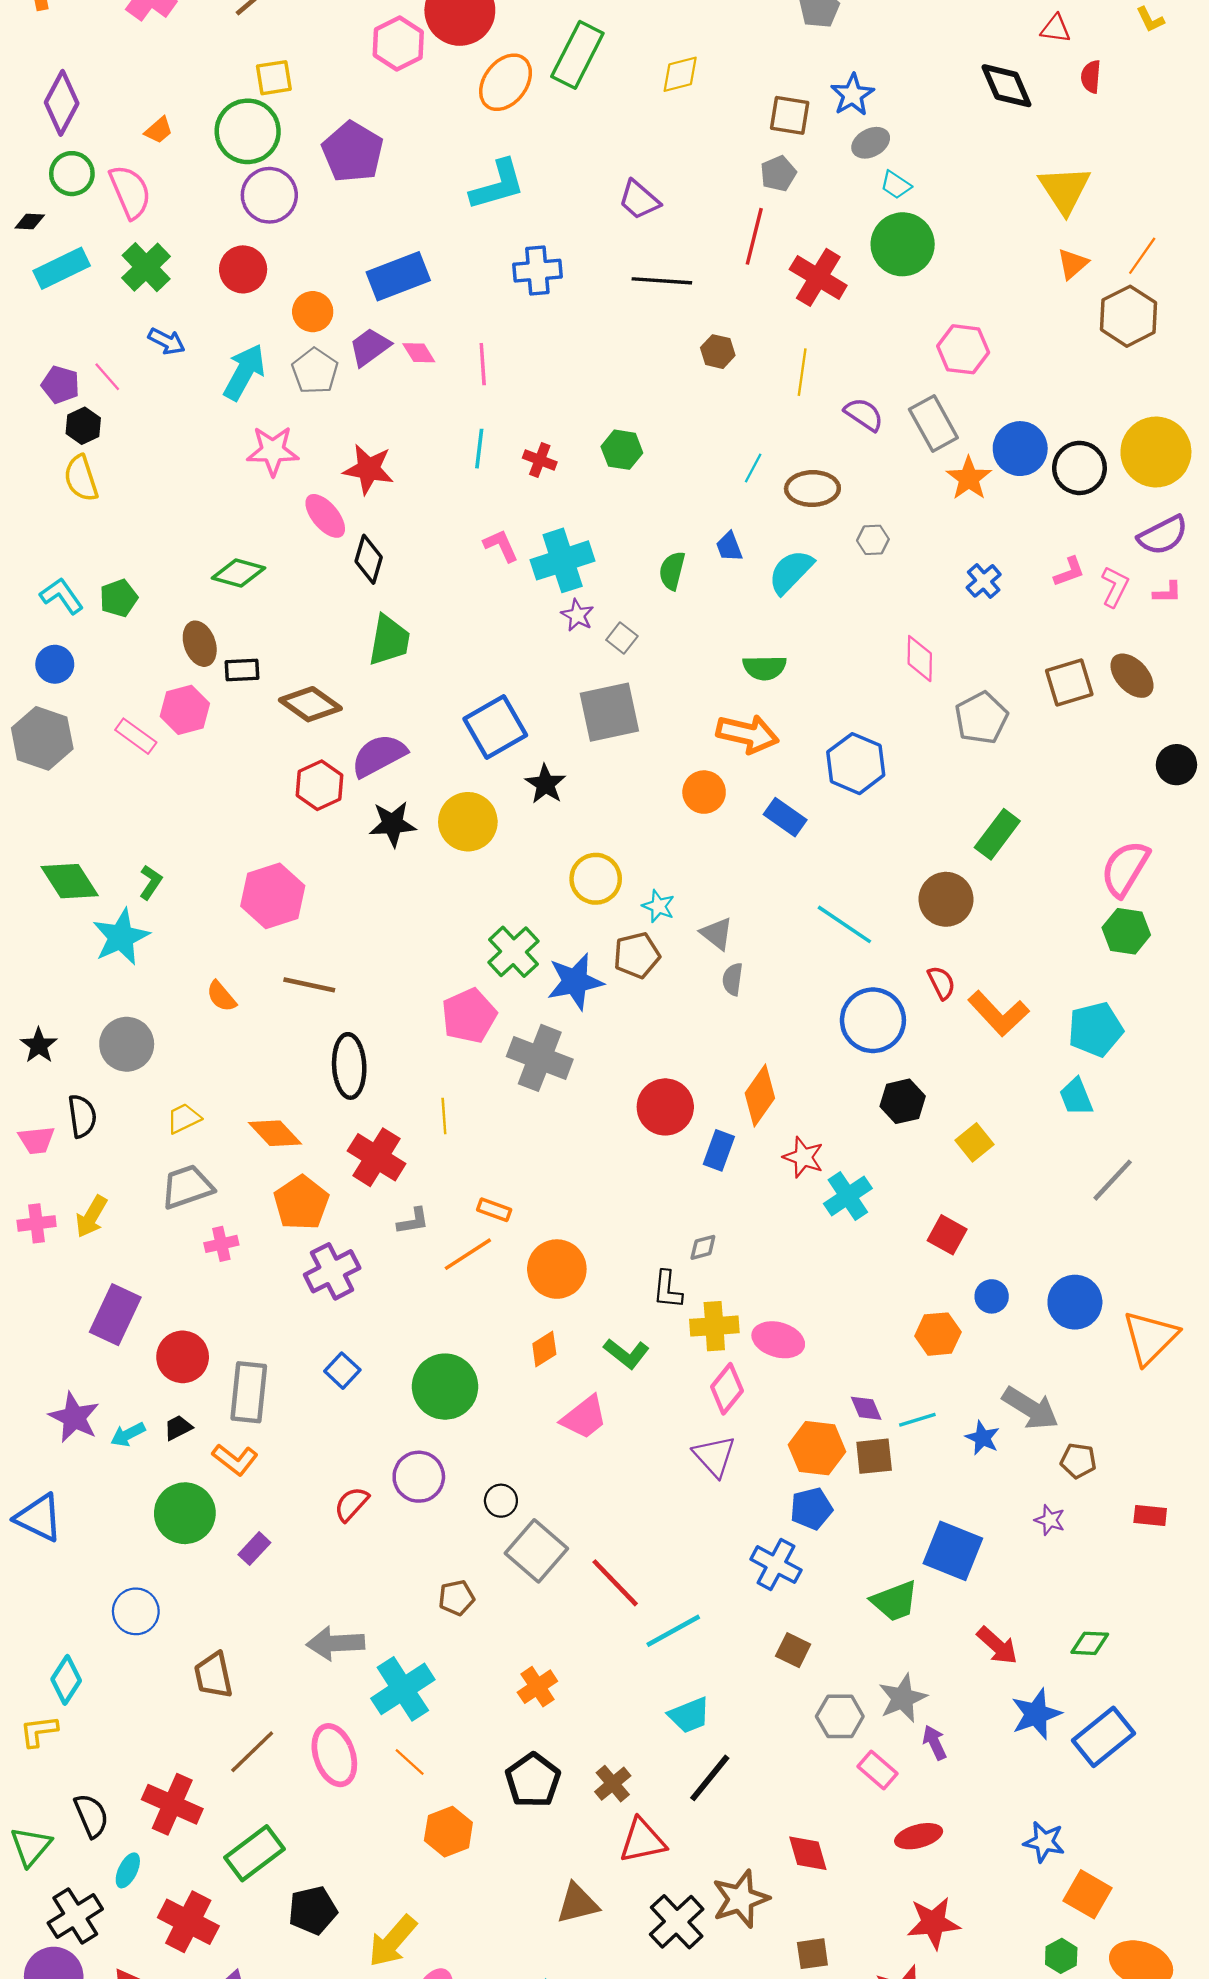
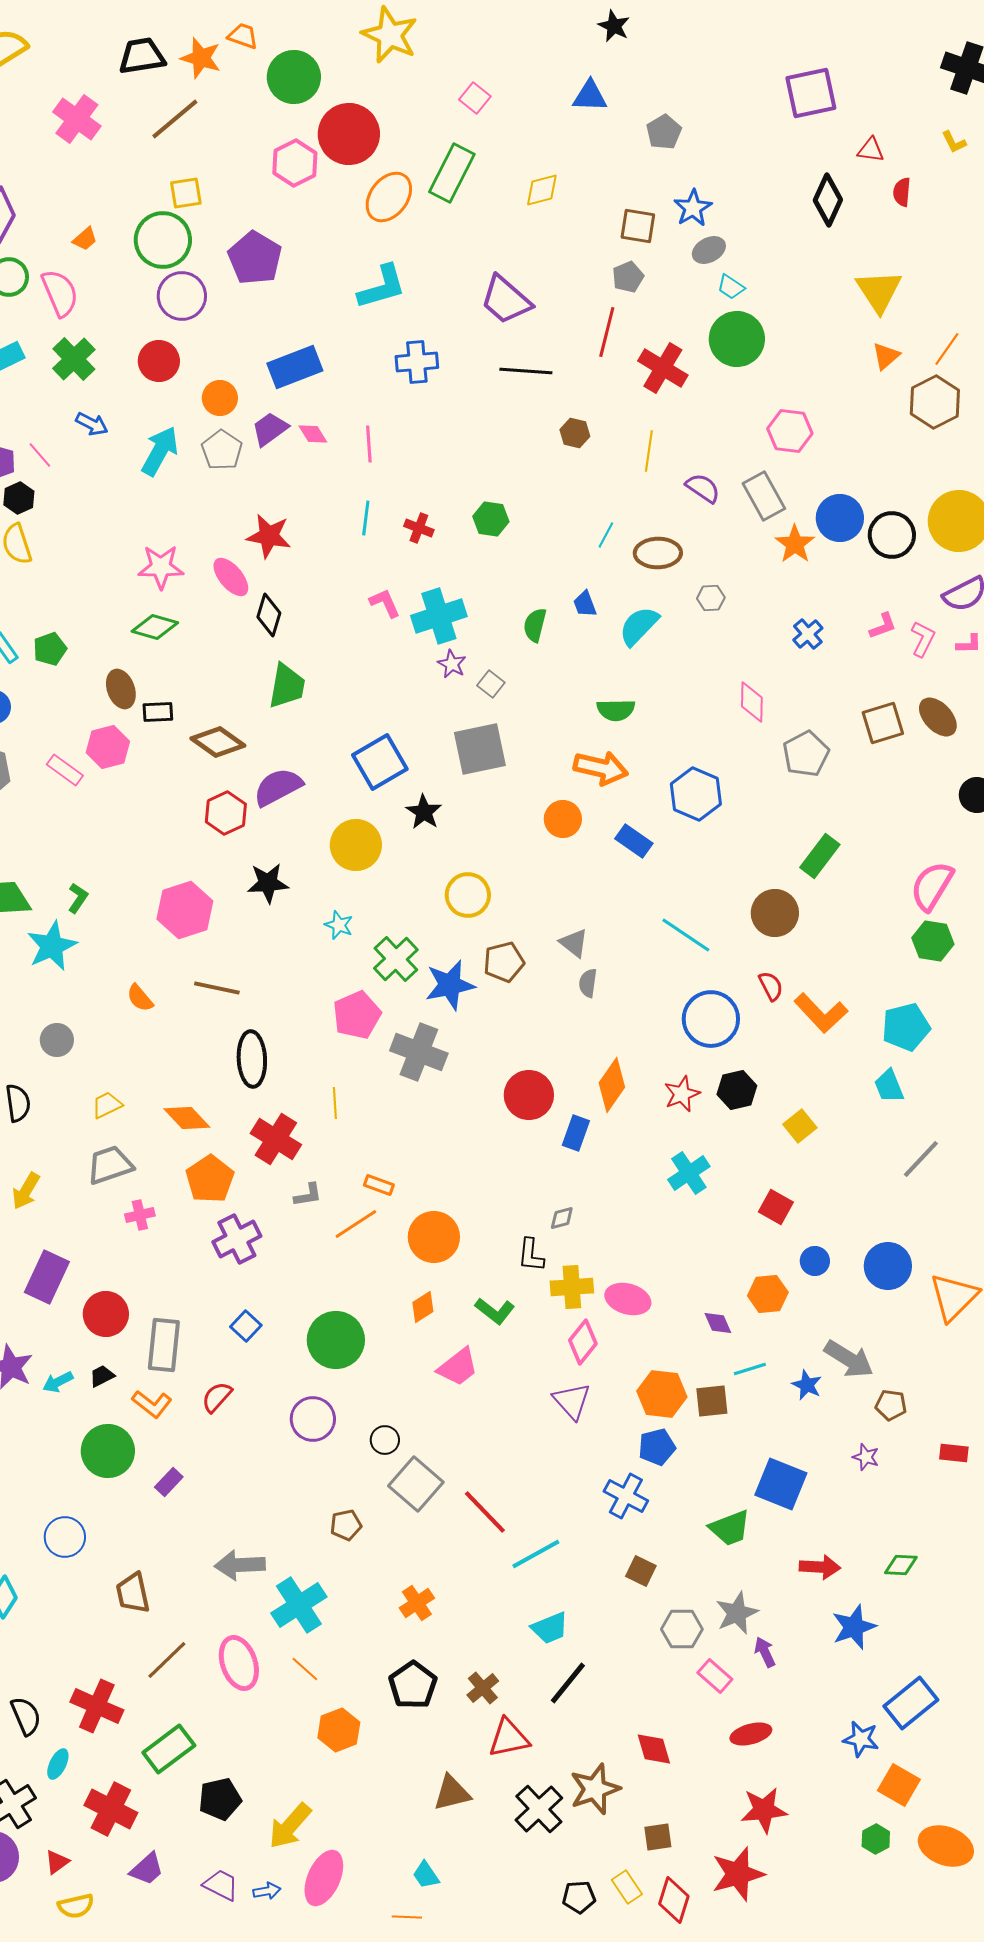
black diamond: (1006, 86) -> (828, 200), turned 48
purple trapezoid: (639, 200) -> (506, 300), size x1.4
pink star: (273, 451) -> (161, 567), moved
black star: (393, 824) -> (268, 883), moved
cyan star: (658, 906) -> (339, 925), moved
gray circle: (127, 1044) -> (57, 1040), size x0.7
red star: (803, 1157) -> (682, 1094), moved, turned 30
purple diamond: (866, 1408) -> (718, 1323), moved
red semicircle: (351, 1504) -> (217, 1397), moved
red arrow: (997, 1646) -> (820, 1567), turned -39
blue rectangle: (1103, 1737) -> (911, 1703), moved

